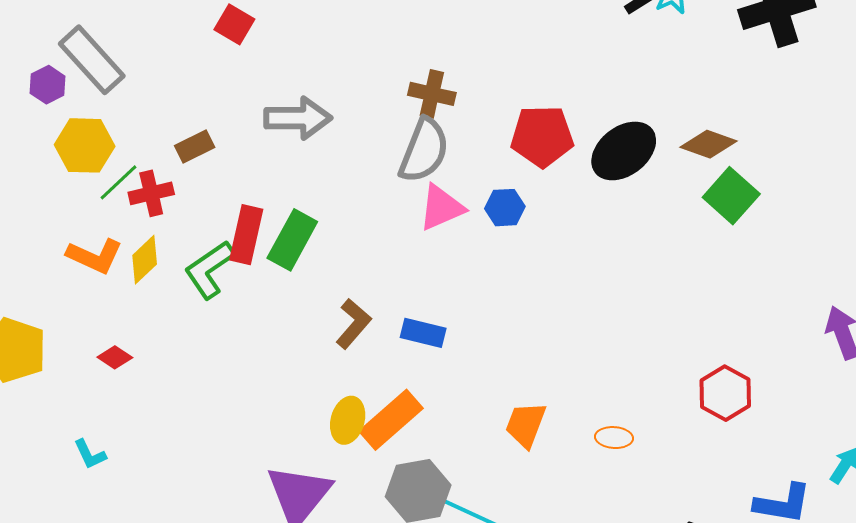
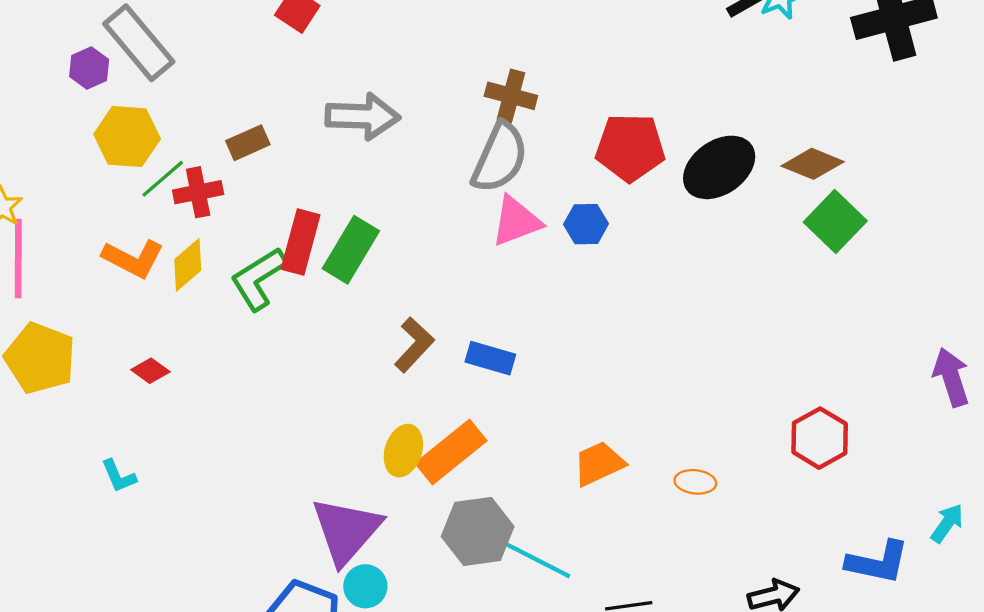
orange trapezoid: (526, 425) -> (599, 464), turned 42

